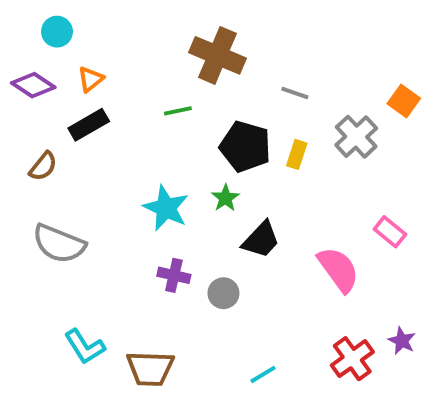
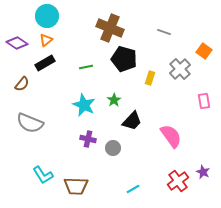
cyan circle: (57, 32) -> (47, 16), moved, size x1.5
gray line: (295, 93) -> (164, 32), moved
green line: (178, 111) -> (86, 67), moved
black pentagon: (245, 147) -> (124, 59), moved
pink rectangle: (390, 232) -> (204, 101), moved, turned 42

